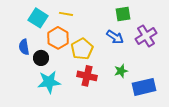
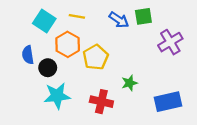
blue arrow: (115, 37) -> (119, 20), moved
green star: (121, 71) -> (129, 83), moved
red cross: (87, 76) -> (101, 102), moved

